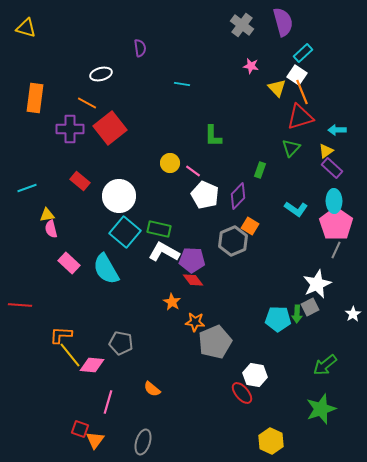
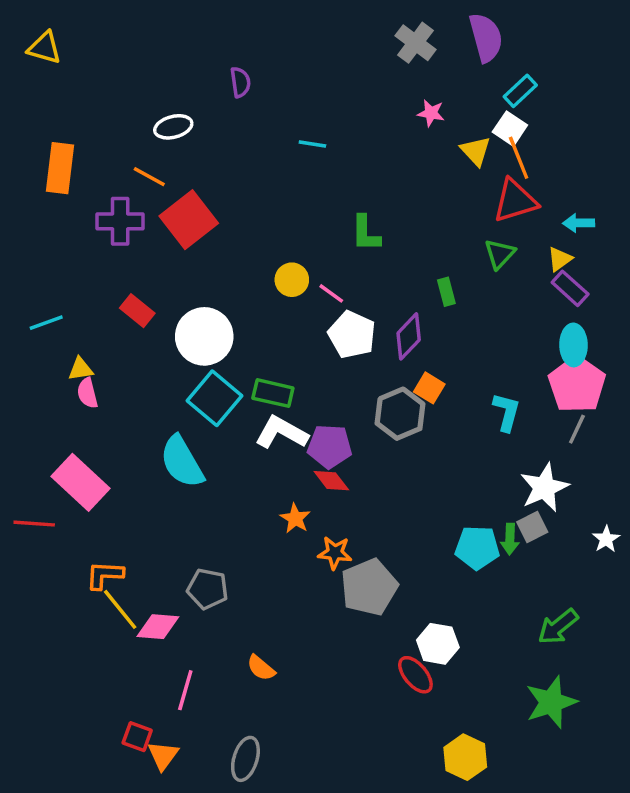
green rectangle: (260, 170) -> (446, 292), turned -35
cyan L-shape: (296, 209) -> (507, 412), moved, turned -110
pink rectangle: (69, 263) -> (81, 482), moved, size x1.5

